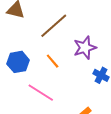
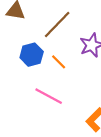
blue hexagon: (18, 62) -> (32, 55), moved

